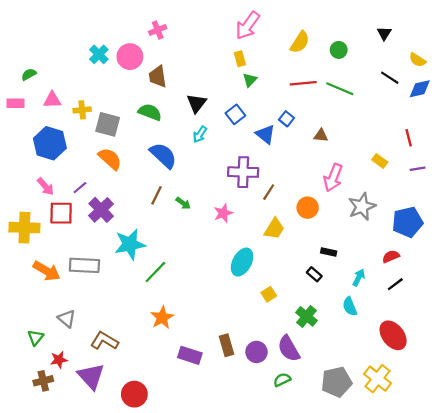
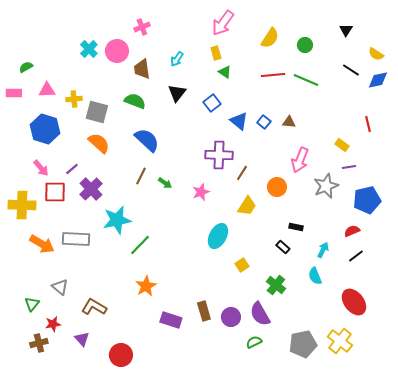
green triangle: (250, 80) -> (225, 72), turned -40
blue square: (286, 119) -> (264, 122), moved
cyan arrow: (200, 134) -> (177, 59), moved
purple line: (418, 169) -> (349, 167), moved
purple triangle: (91, 376) -> (82, 339), size x0.6

